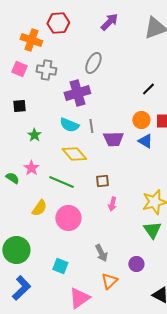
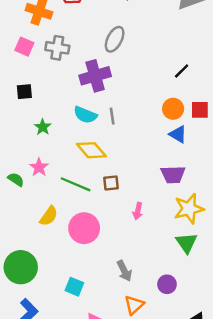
purple trapezoid: (113, 139) -> (173, 175), moved
brown square: (102, 181) -> (111, 183), moved

